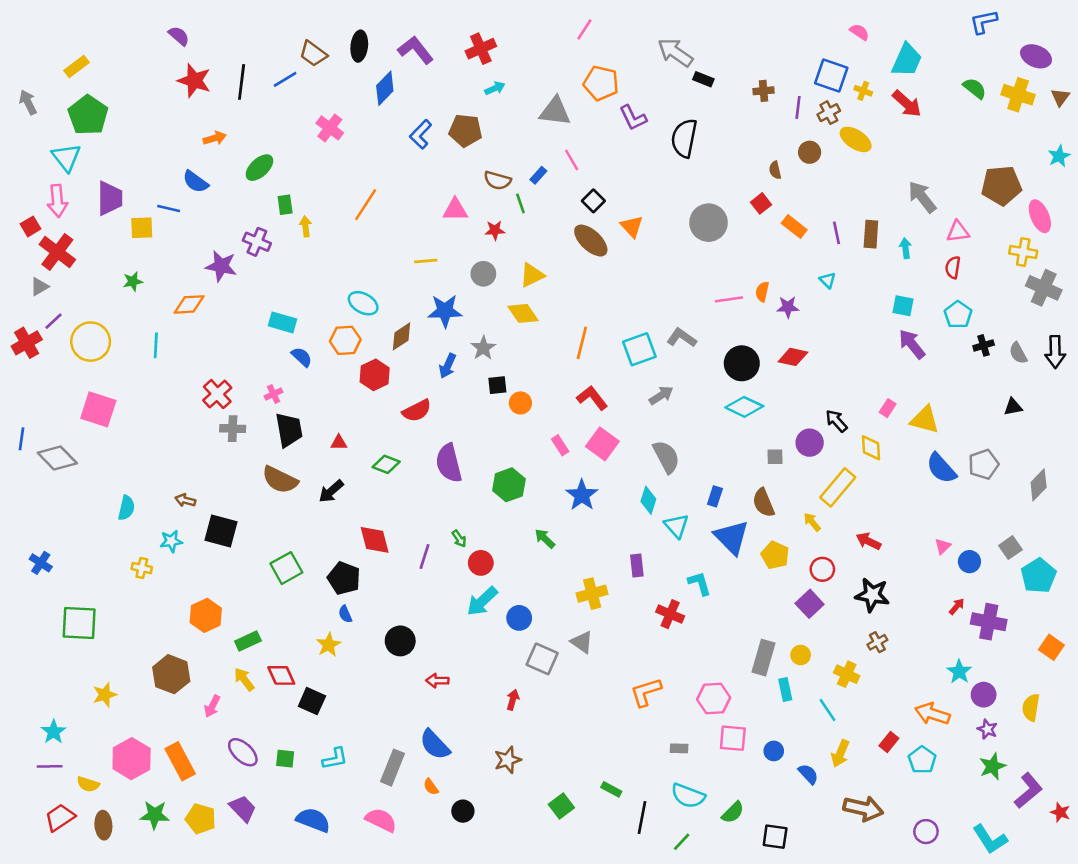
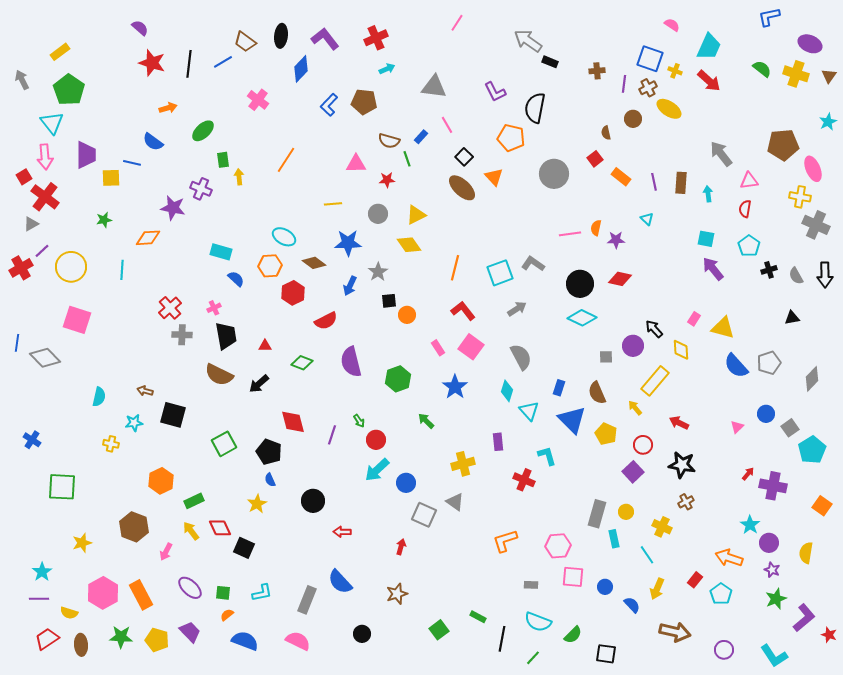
orange pentagon: (601, 83) -> (511, 138), moved
brown diamond: (401, 336) -> (314, 263), turned 70
blue circle: (969, 562) -> (766, 414), moved
orange semicircle: (431, 787) -> (227, 615), moved, turned 88

